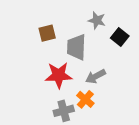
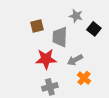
orange cross: (85, 99) -> (84, 78), moved

